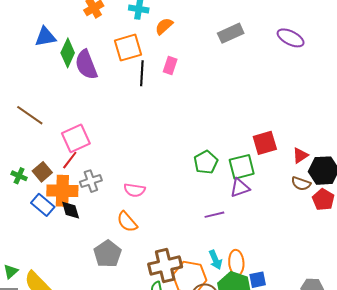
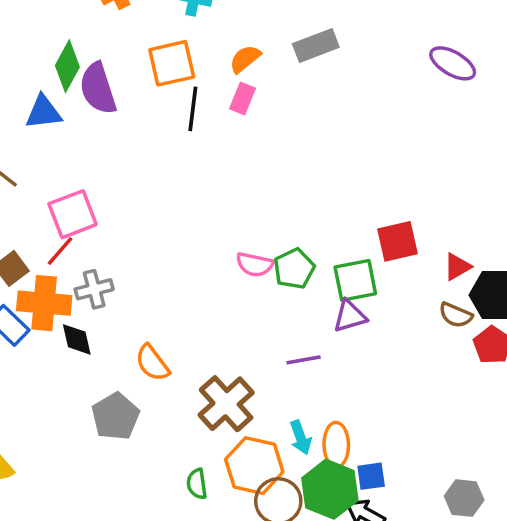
orange semicircle: (164, 26) -> (245, 59), moved
gray rectangle: (231, 33) -> (316, 45), moved
blue triangle: (45, 37) -> (43, 112), moved
pink semicircle: (135, 190) -> (255, 265), moved
black diamond: (71, 210) -> (77, 339), moved
brown cross: (165, 265) -> (226, 404), moved, turned -32

